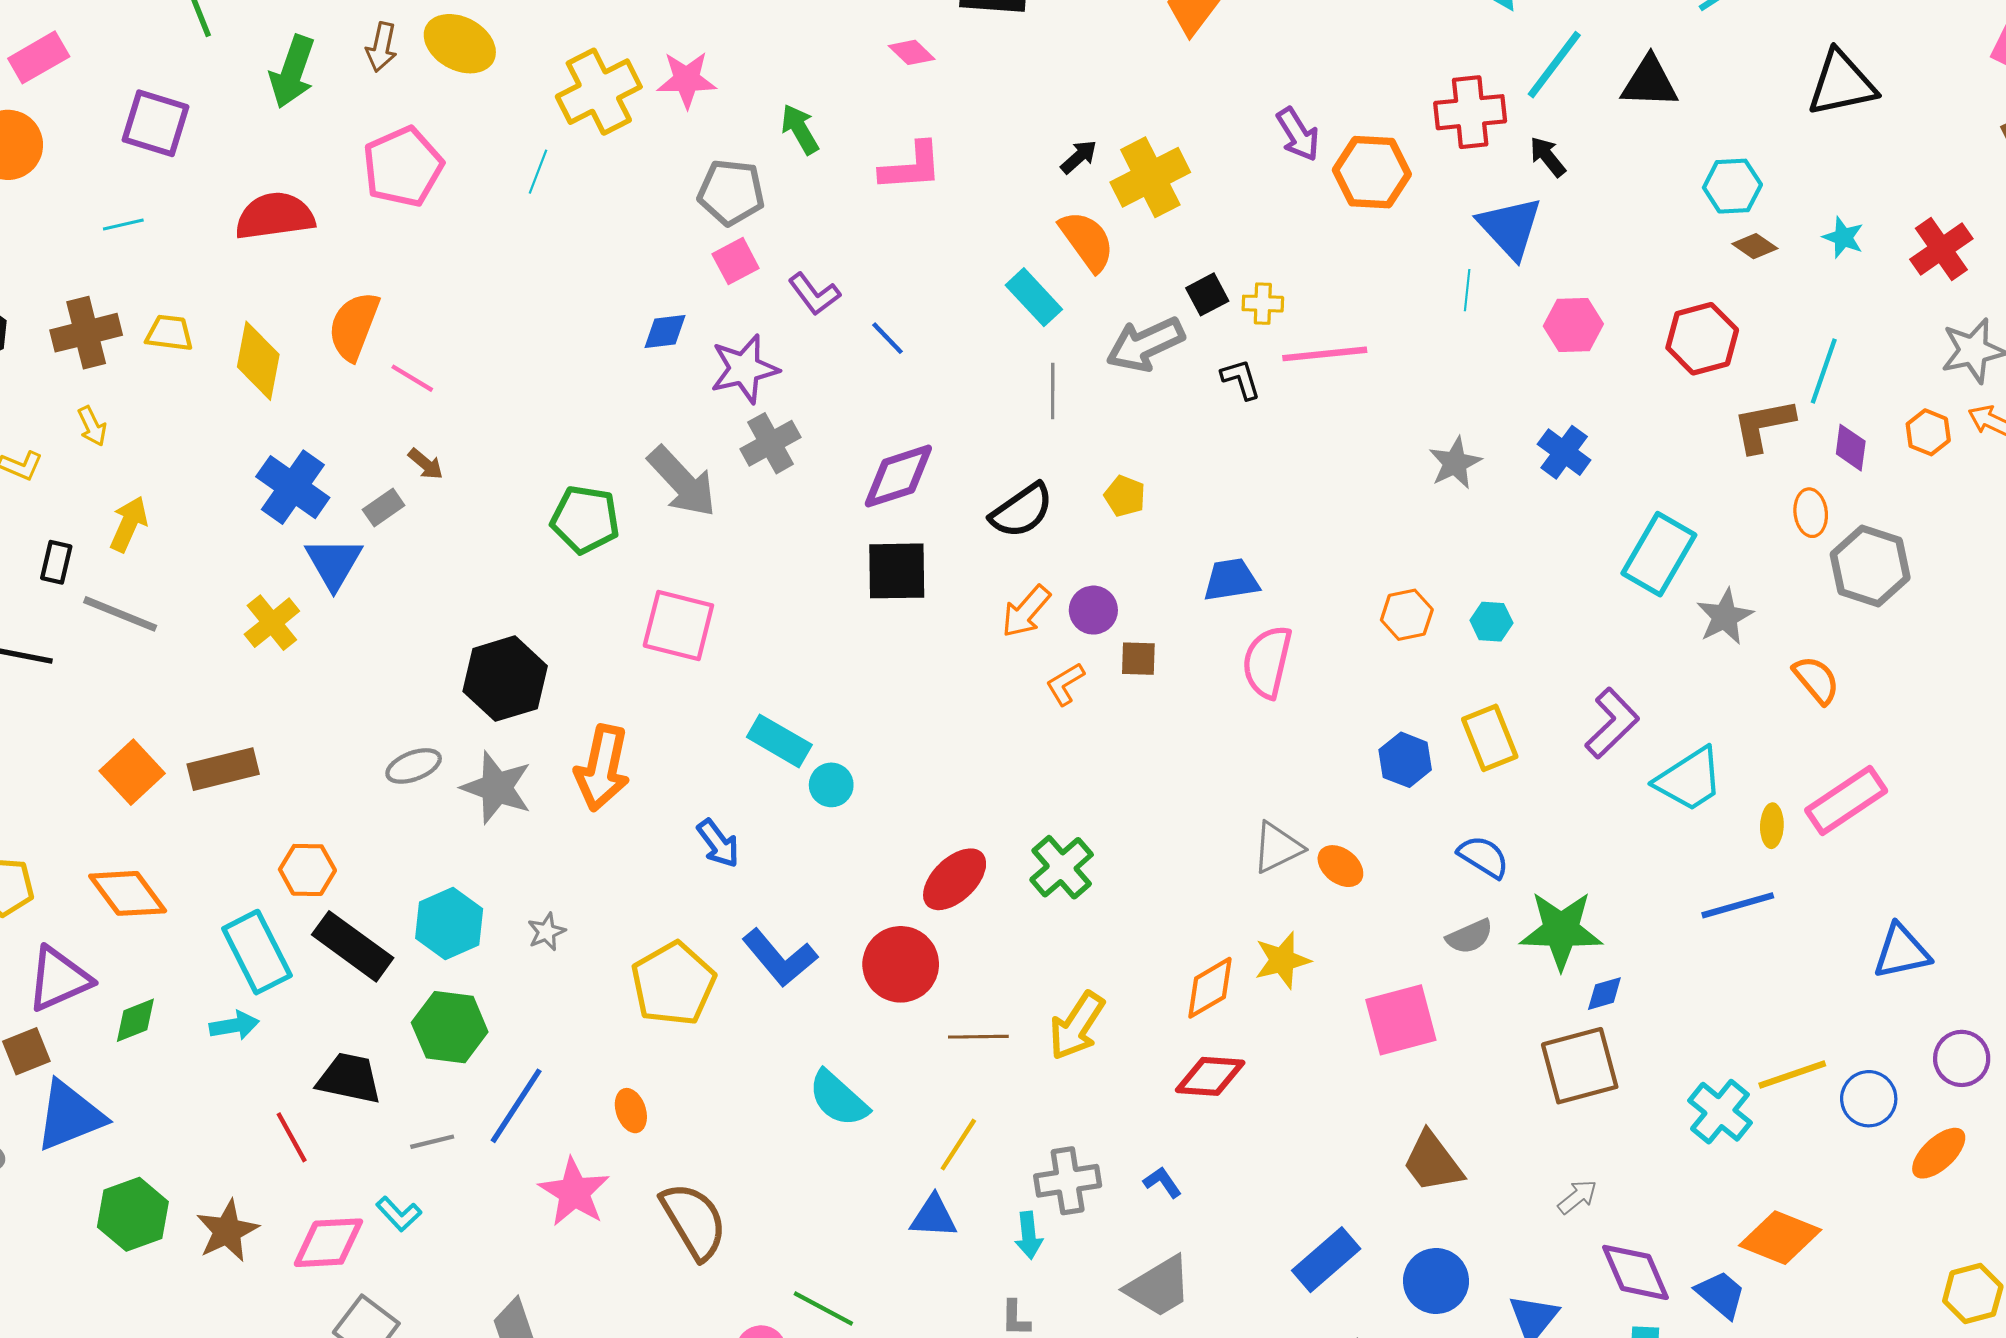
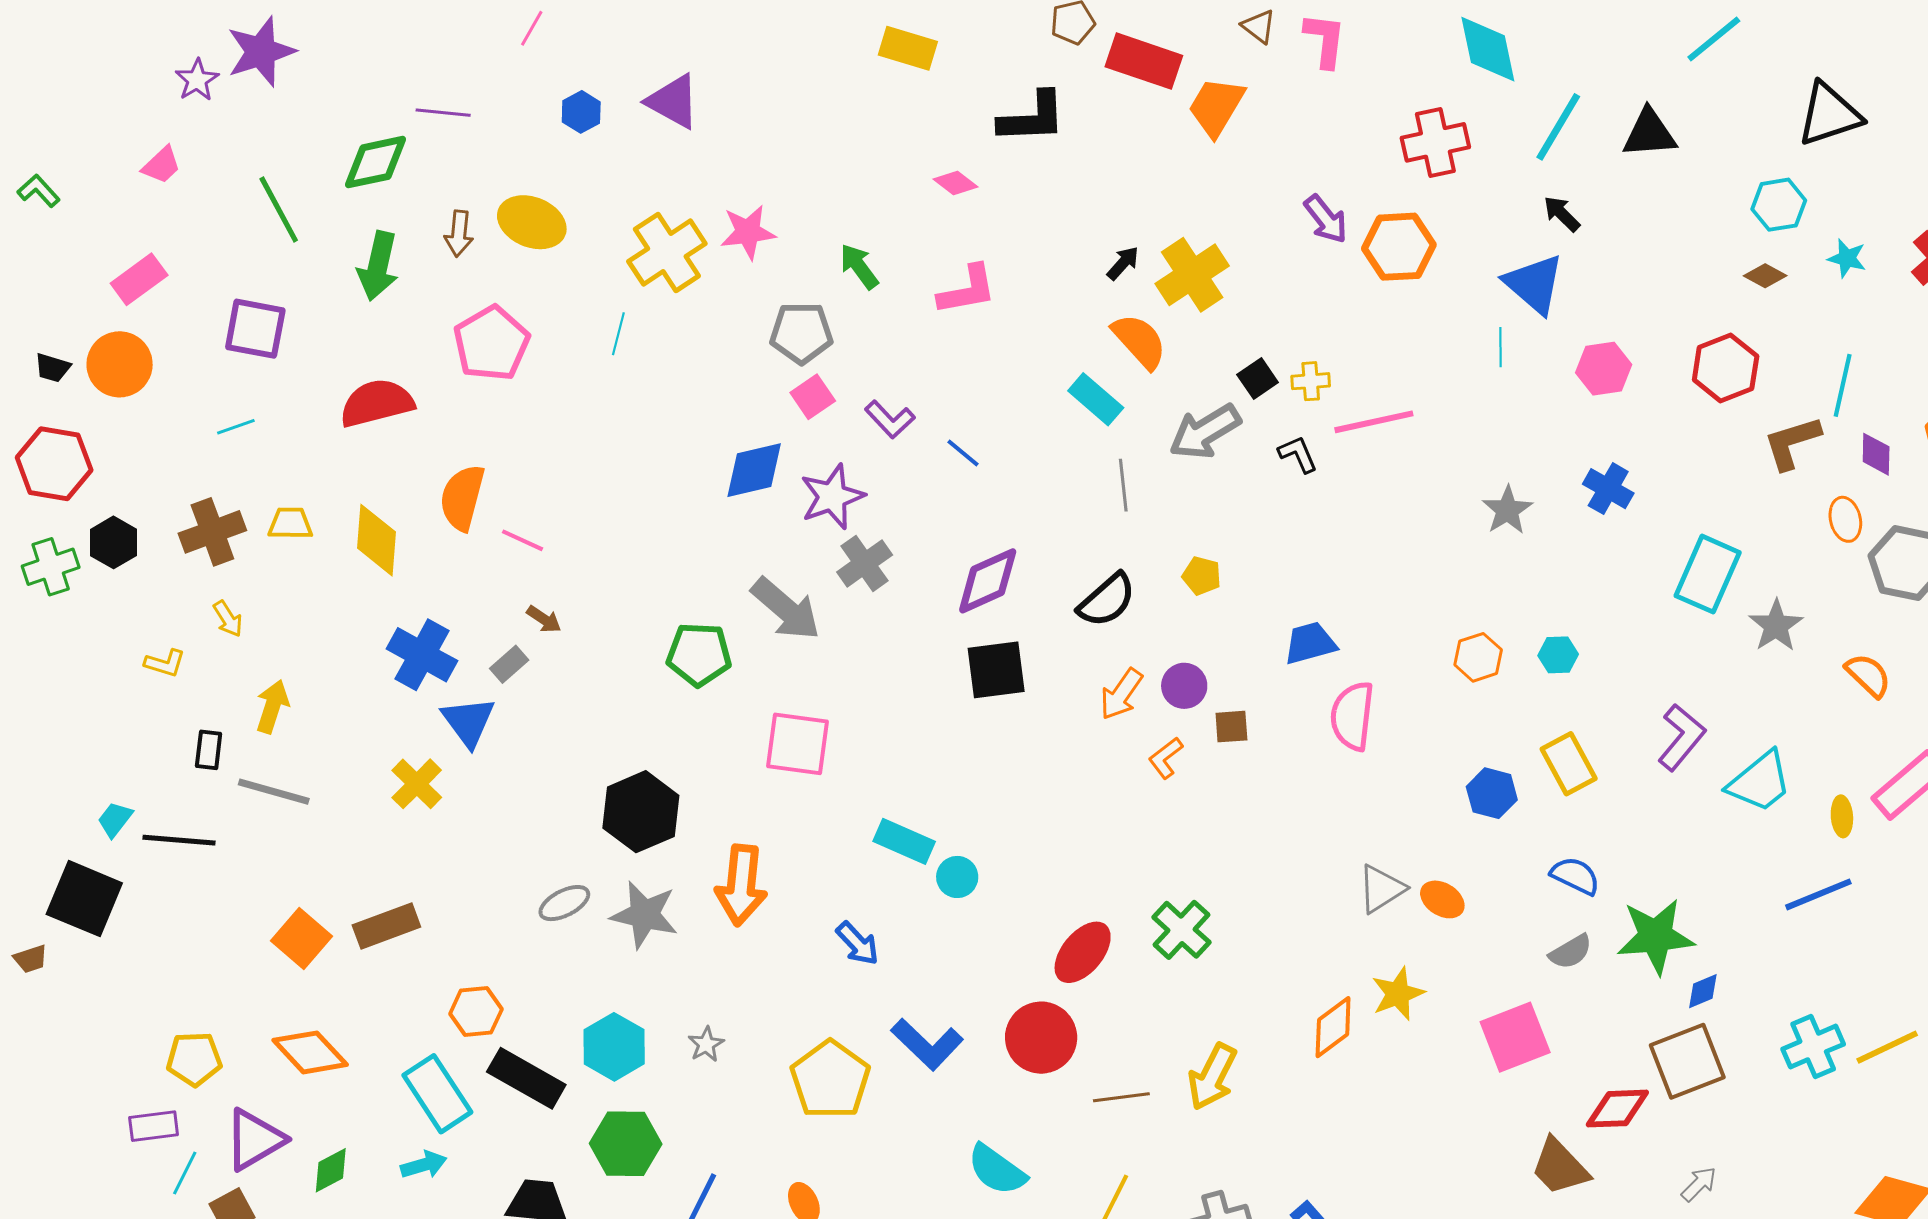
red cross: (1470, 112) -> (1435, 142), moved
cyan hexagon: (1732, 186) -> (1779, 205), moved
blue diamond: (665, 332) -> (754, 470), size x1.5
red diamond: (1210, 1076) -> (1617, 1109), moved
cyan cross: (1720, 1112) -> (1813, 1047), moved, turned 34

